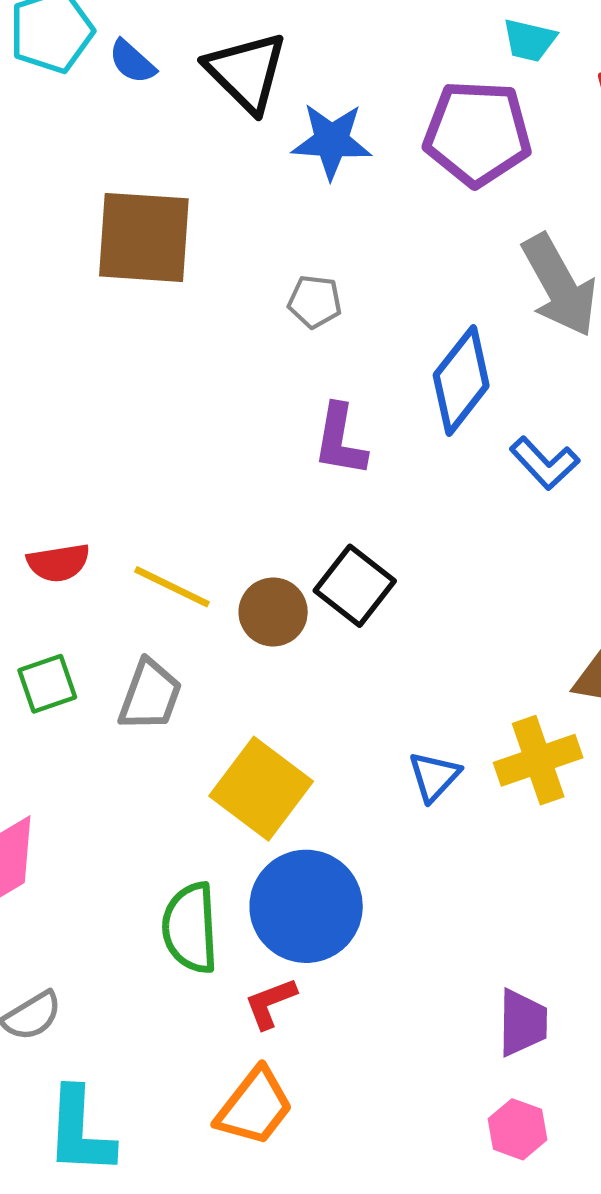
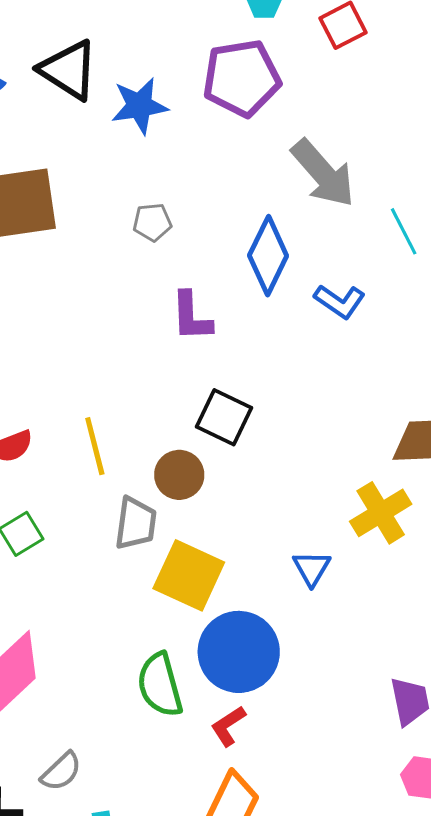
yellow line: (172, 587) -> (95, 446), turned 62
brown circle: (273, 612) -> (179, 475), moved
gray trapezoid: (150, 695) -> (136, 523), moved
blue triangle: (434, 776) -> (312, 568), moved

